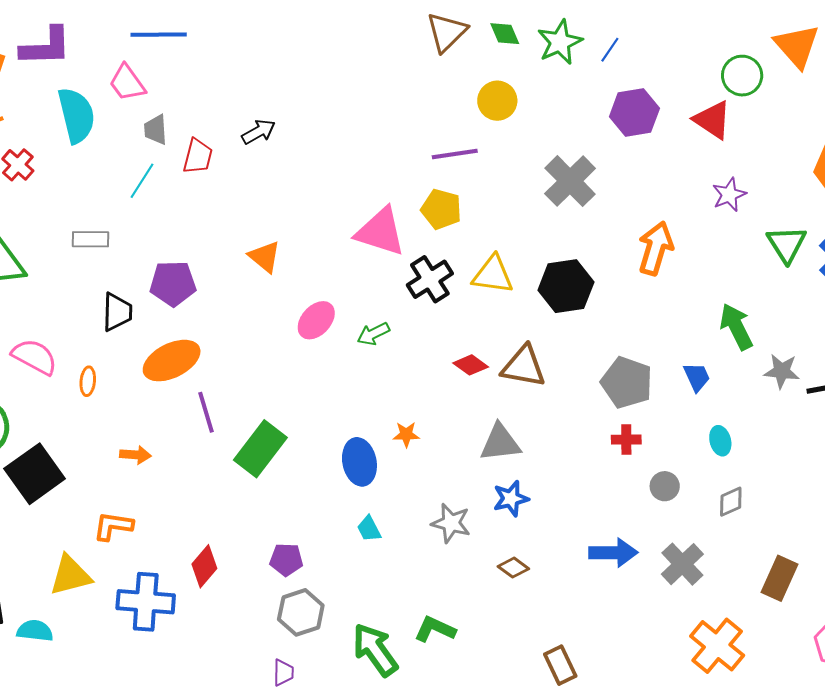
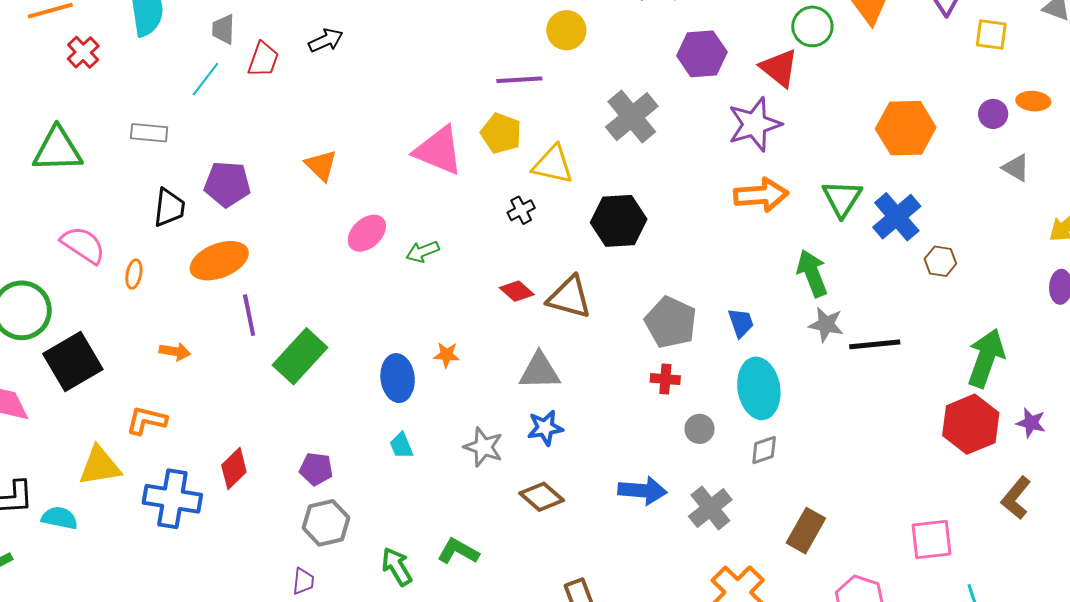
purple star: (729, 195) -> (755, 124), moved, size x1.6
orange arrow: (656, 248) -> (761, 195), moved, turned 64
yellow triangle: (493, 275) -> (553, 165), moved
black cross: (430, 279) -> (521, 210), moved, size x0.6
green arrow: (736, 327) -> (812, 273), moved
cyan ellipse: (720, 441) -> (759, 388), size x2.0
brown diamond: (513, 568) -> (542, 497), size x1.4
green arrow: (375, 650) -> (397, 567), size x0.7

